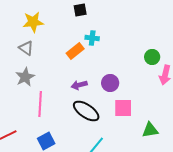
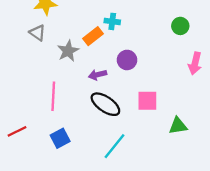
green circle: (152, 57) -> (180, 26), moved
gray star: (25, 77) -> (68, 51), moved
purple circle: (110, 83) -> (127, 60), moved

